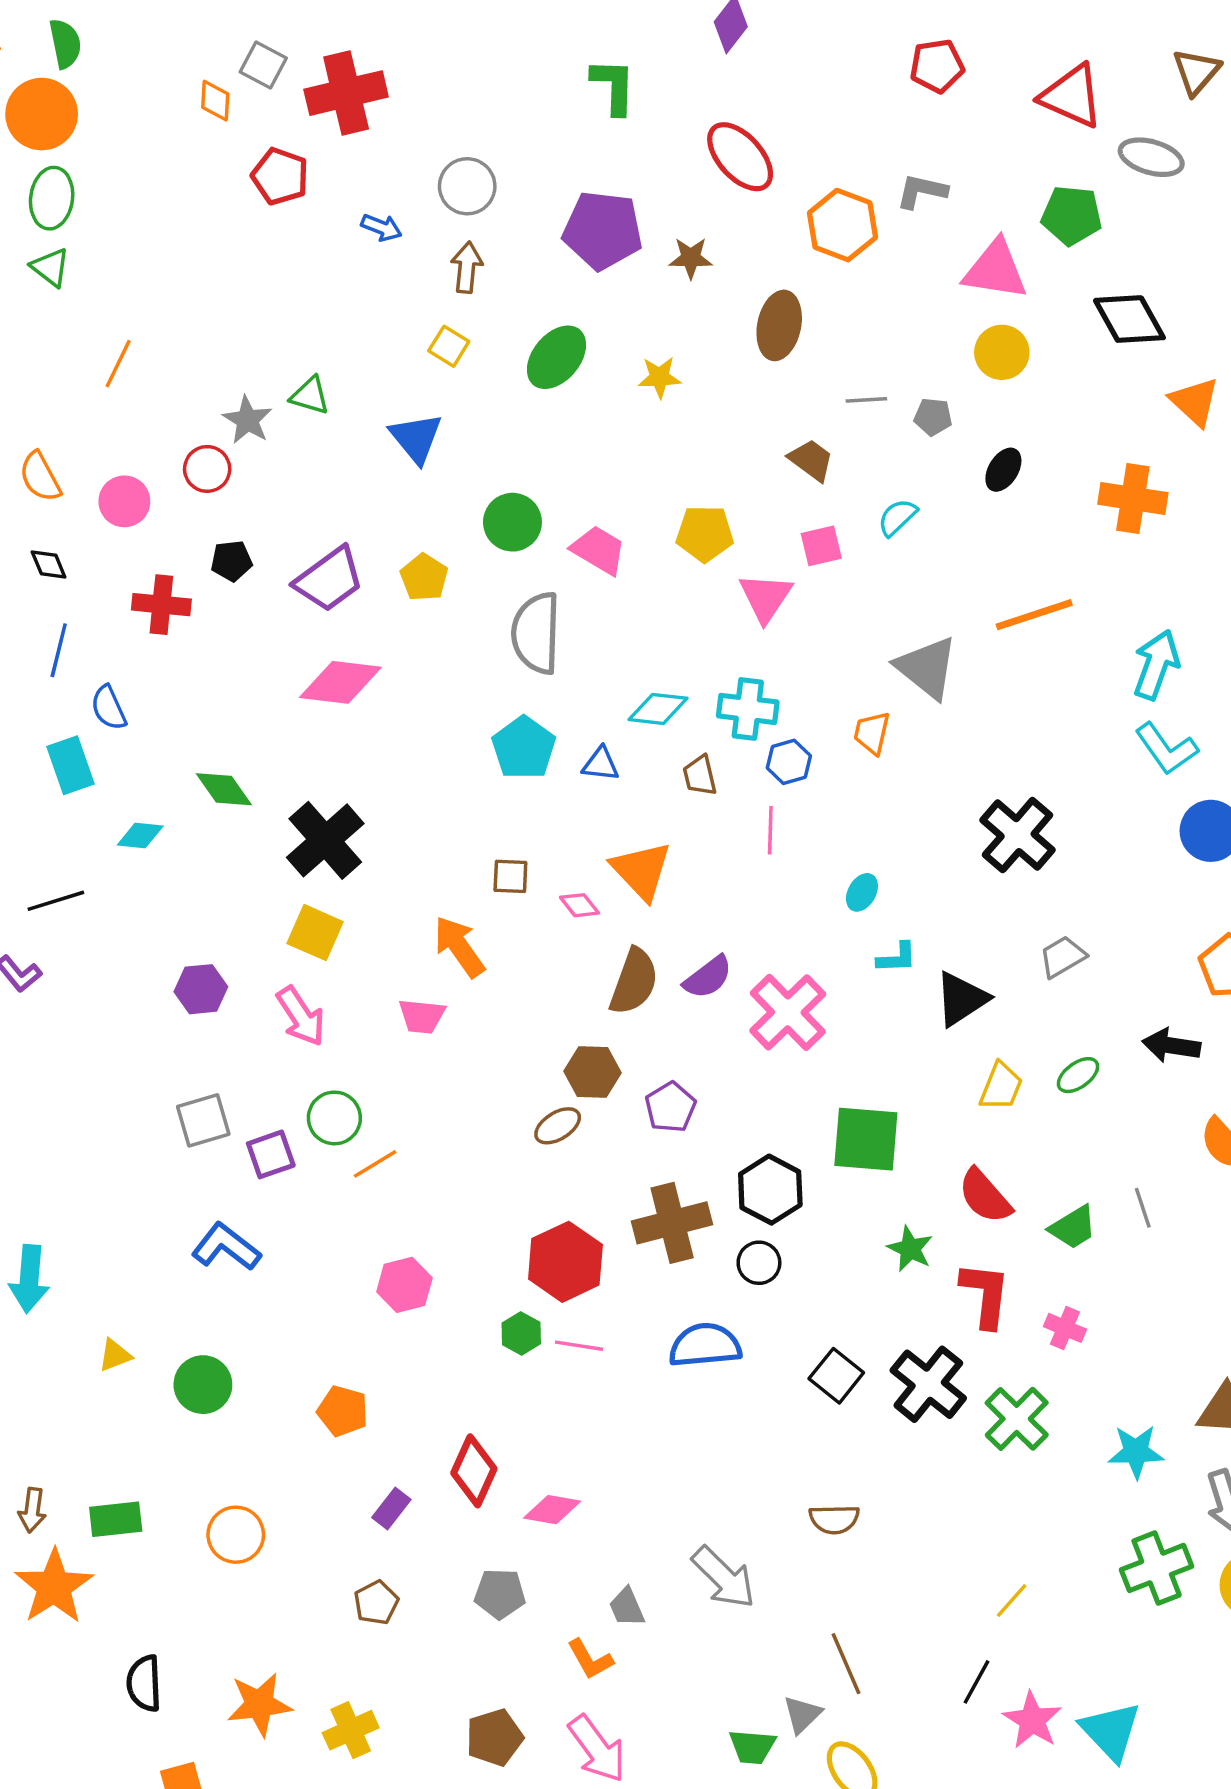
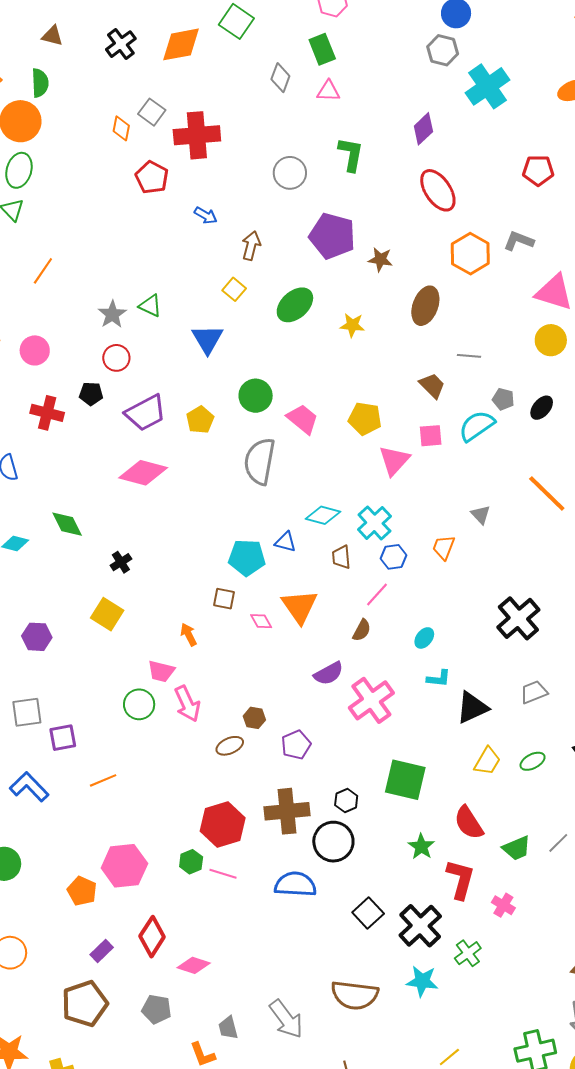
red ellipse: (740, 157) -> (438, 190), moved
gray circle: (467, 186) -> (290, 173), moved
gray pentagon: (933, 417) -> (503, 399), moved
red circle: (207, 469) -> (116, 358), moved
cyan semicircle: (897, 517) -> (477, 426), size x1.5
orange line: (1034, 615) -> (547, 493), turned 54
gray triangle: (927, 668) -> (481, 515), size x0.5
cyan cross: (748, 709) -> (374, 523), turned 32
cyan pentagon: (524, 748) -> (247, 558), moved, turned 30
pink line: (770, 830) -> (377, 594), turned 32
black cross: (325, 840) -> (121, 562), size x0.5
orange arrow: (459, 947) -> (189, 635), size x0.6
brown semicircle: (634, 982) -> (362, 630), moved, size x0.6
pink arrow: (301, 1016) -> (187, 704), moved
brown hexagon: (593, 1072) -> (254, 718), size x0.7
green circle: (334, 1118) -> (139, 704), moved
orange line: (375, 1164) -> (103, 780), moved
black hexagon: (770, 1190) -> (346, 801), size x0.6
gray line: (1143, 1208) -> (558, 843), turned 55
black circle: (759, 1263) -> (333, 842), size x1.6
pink hexagon: (404, 1285) -> (124, 866), moved, size x1.4
green cross: (1017, 1419) -> (468, 953), size x0.7
cyan star: (1136, 1452) -> (422, 981), moved
brown semicircle: (834, 1519) -> (355, 995), size x1.6
brown pentagon: (376, 1603) -> (85, 1004), size x1.8

